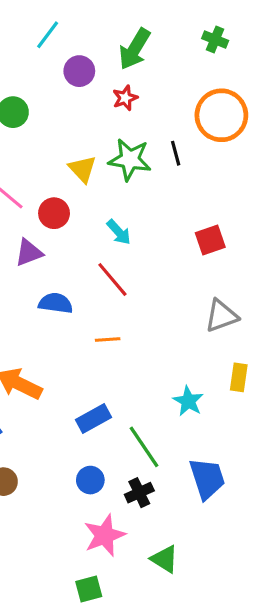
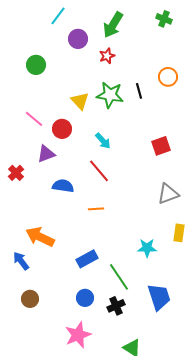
orange circle: (221, 115) -> (168, 77), moved, size x0.6
cyan star: (188, 401) -> (147, 248), turned -30
pink star: (105, 535) -> (78, 335), moved

